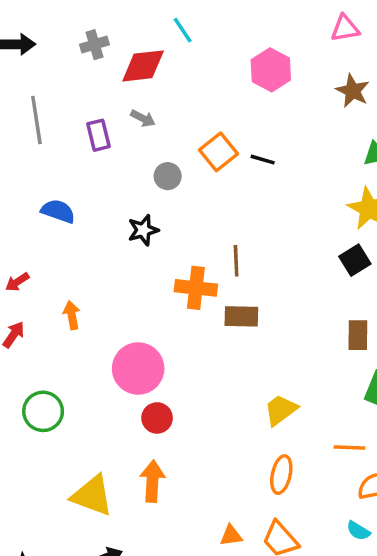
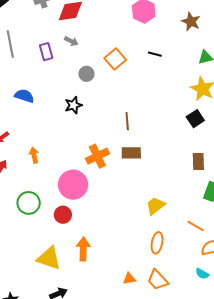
black line: (263, 160) -> (155, 54), moved
orange cross: (196, 288) -> (97, 156), moved, turned -30
green circle: (43, 411) -> (29, 203), moved
red circle: (157, 418) -> (63, 215), moved
orange line: (349, 447) -> (196, 226), turned 30

